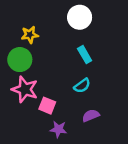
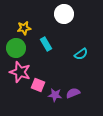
cyan rectangle: (85, 55) -> (46, 44), moved
cyan semicircle: (82, 86) -> (81, 54), moved
purple star: (58, 129) -> (55, 95), moved

